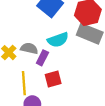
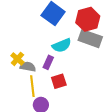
gray semicircle: (29, 48) -> (28, 67), moved

